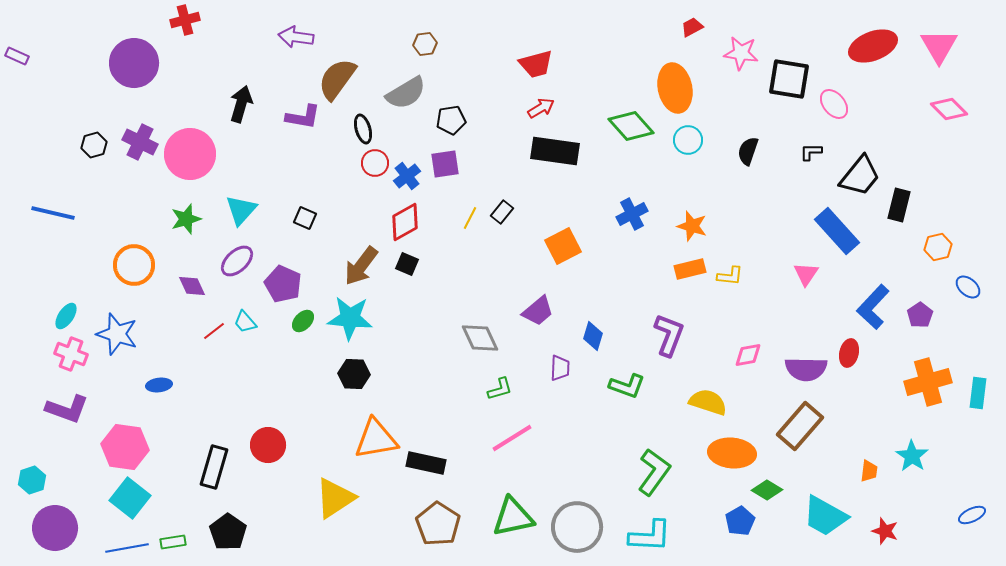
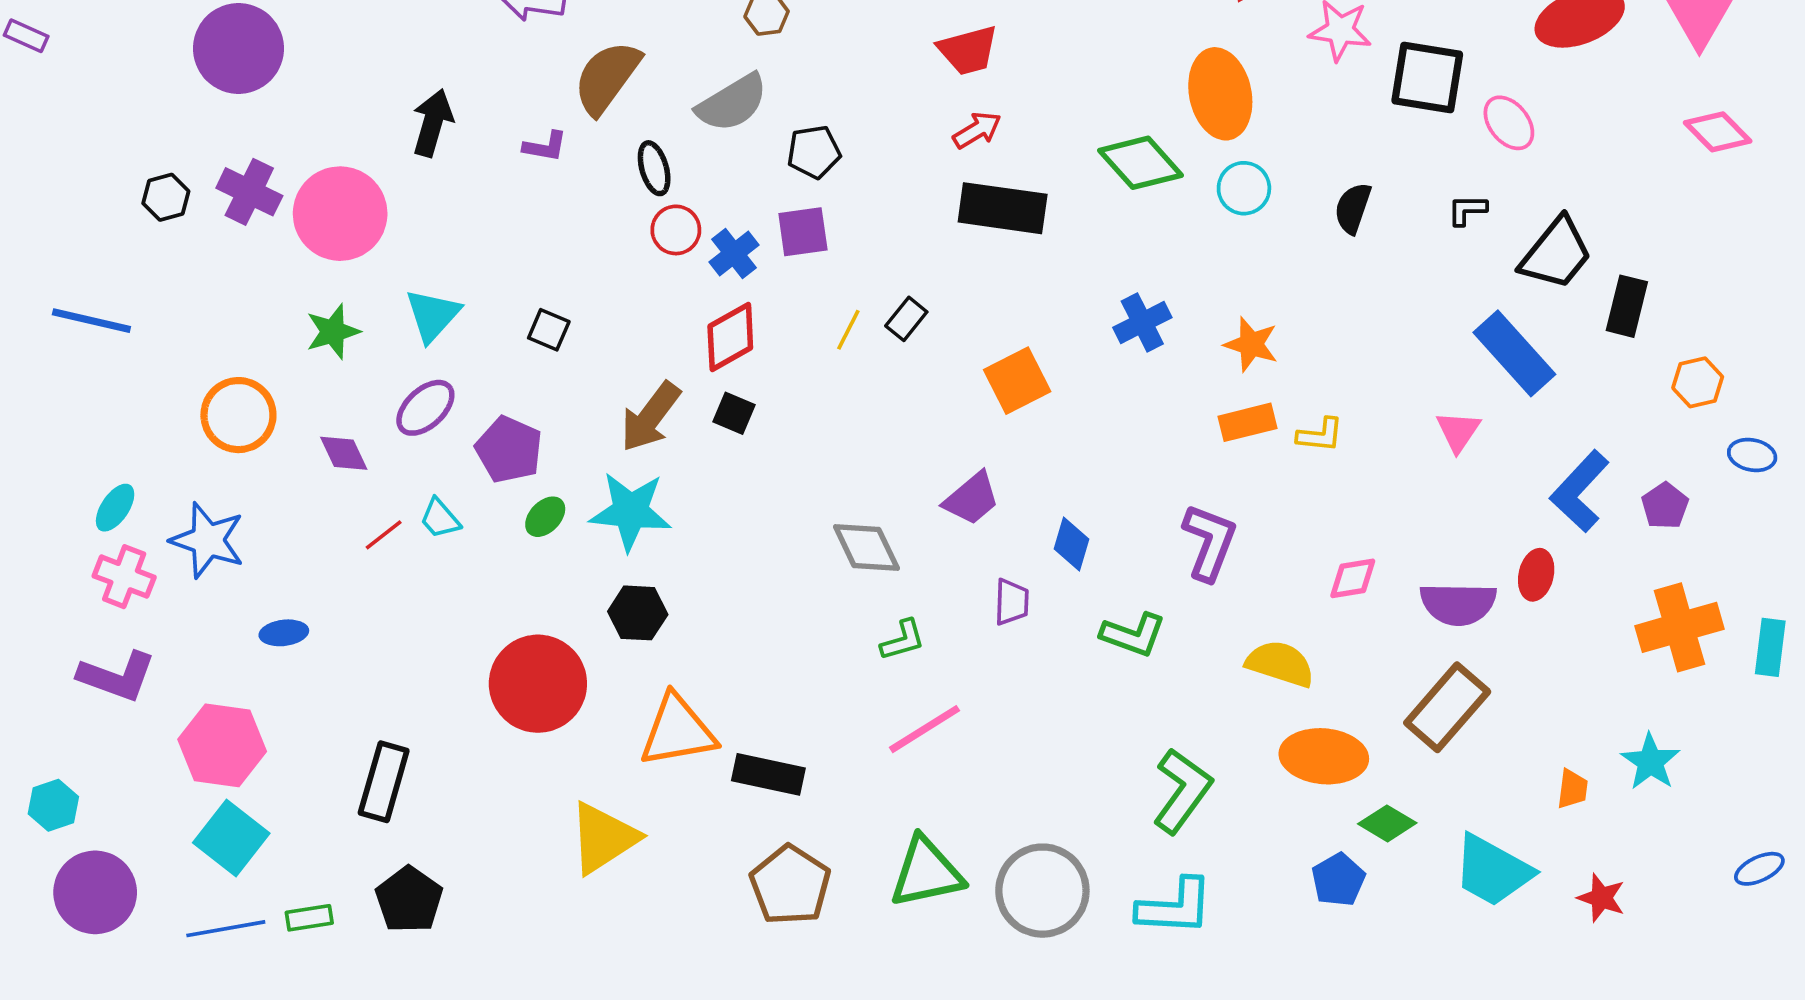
purple L-shape: (303, 117) -> (545, 146), size x0.7
blue ellipse: (968, 287) -> (1752, 455), turned -30
red circle: (268, 445) -> (538, 684), moved, size x1.5

